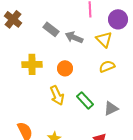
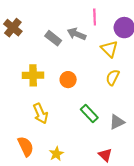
gray arrow: (74, 37) -> (77, 34), moved
yellow semicircle: (107, 66) -> (113, 77), turned -42
yellow arrow: (57, 95) -> (40, 114), moved

